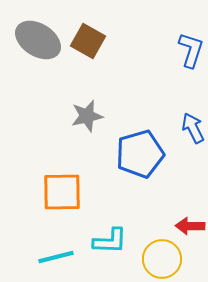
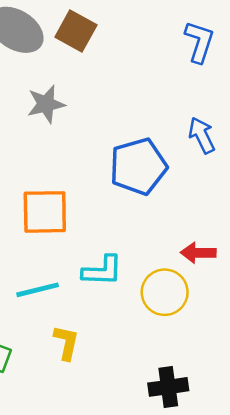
gray star: (87, 116) -> (46, 104), moved

